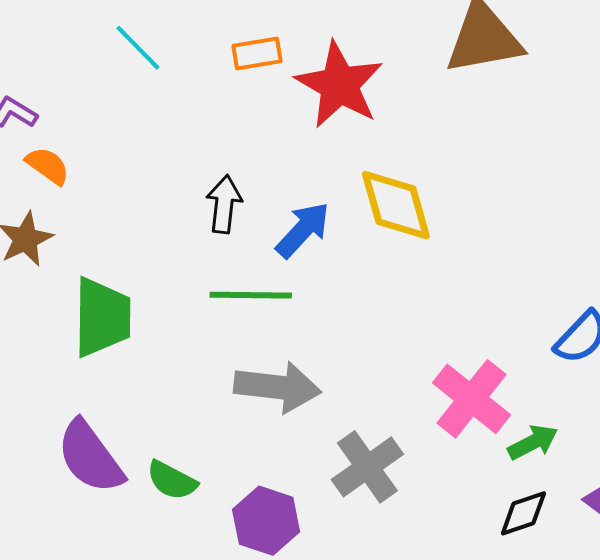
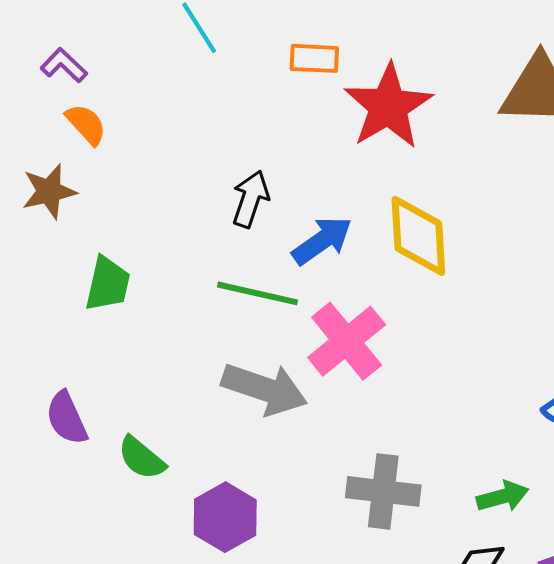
green trapezoid: (102, 317) -> (108, 284), size x0.7
pink cross: (471, 399) -> (347, 341), moved
purple semicircle: (90, 457) -> (67, 418), size x0.7
gray cross: (367, 467) -> (383, 491), moved, turned 30

